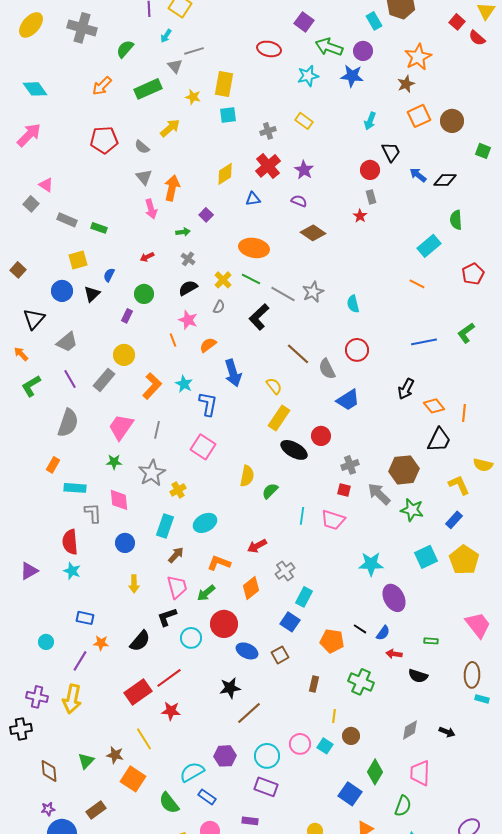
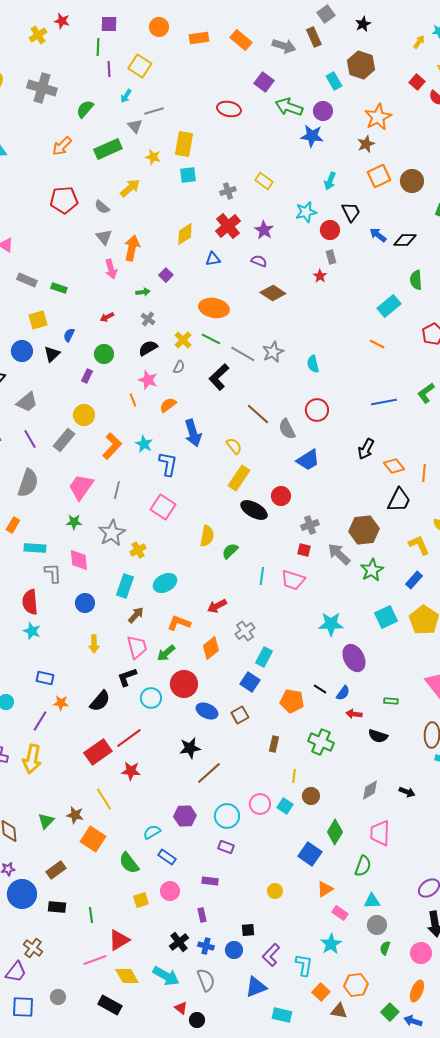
cyan star: (308, 76) -> (306, 212), moved
green star: (412, 510) -> (372, 570), turned 30
cyan semicircle: (192, 772) -> (152, 832), size x0.7
purple rectangle: (266, 787) -> (226, 847), size x0.7

